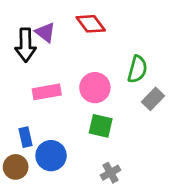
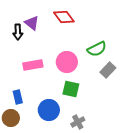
black arrow: (25, 45) -> (18, 32), size x0.7
green semicircle: (137, 69) -> (97, 49), turned 48
blue circle: (51, 156) -> (49, 110), moved

